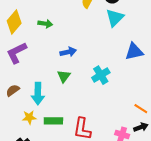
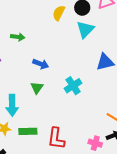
blue arrow: (68, 52) -> (41, 64), turned 35

